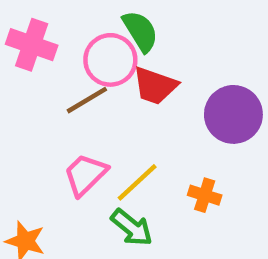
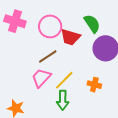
green semicircle: (140, 31) -> (92, 24), moved
brown line: (87, 100) -> (48, 57), moved
green arrow: (132, 227) -> (63, 100), turned 54

